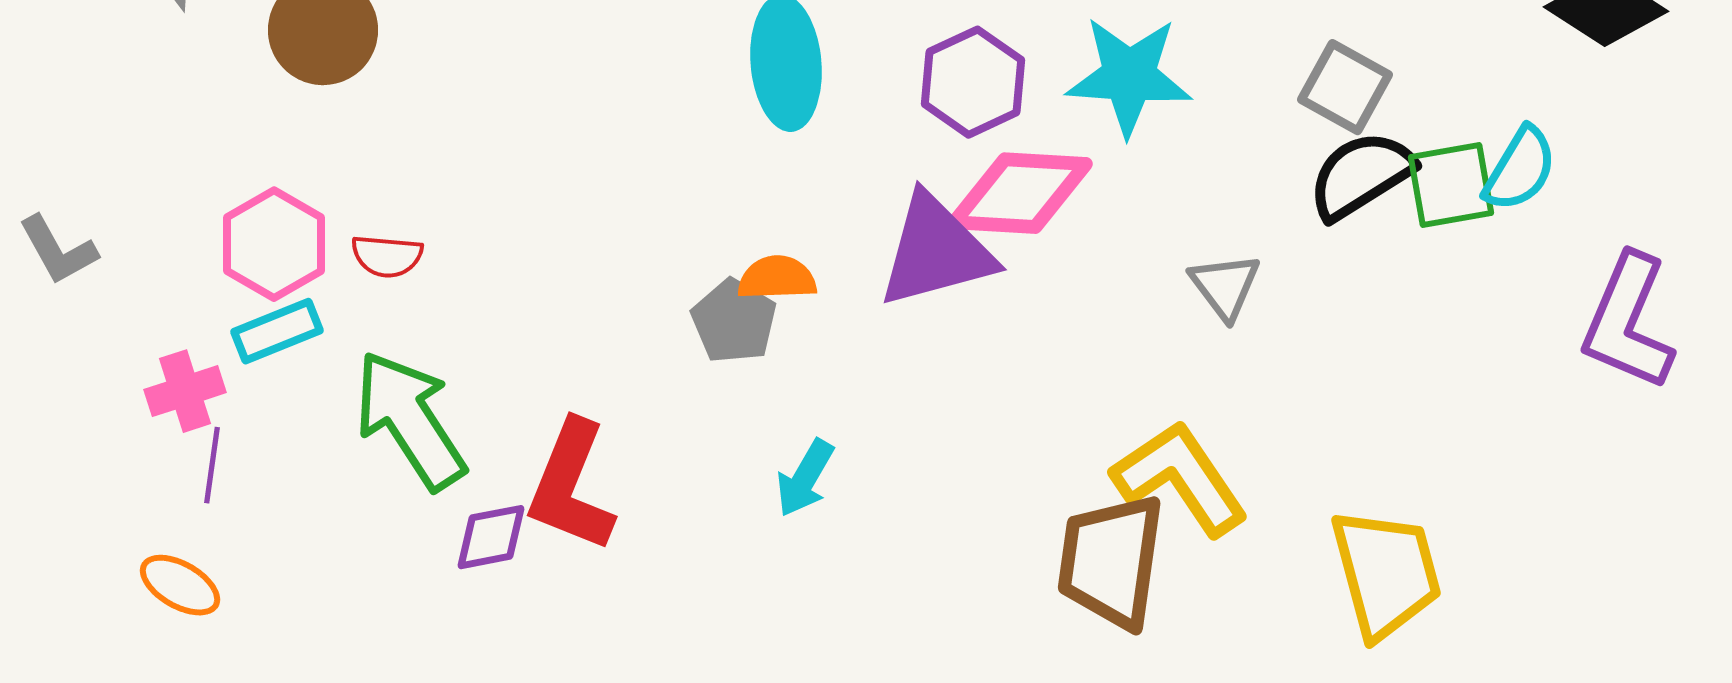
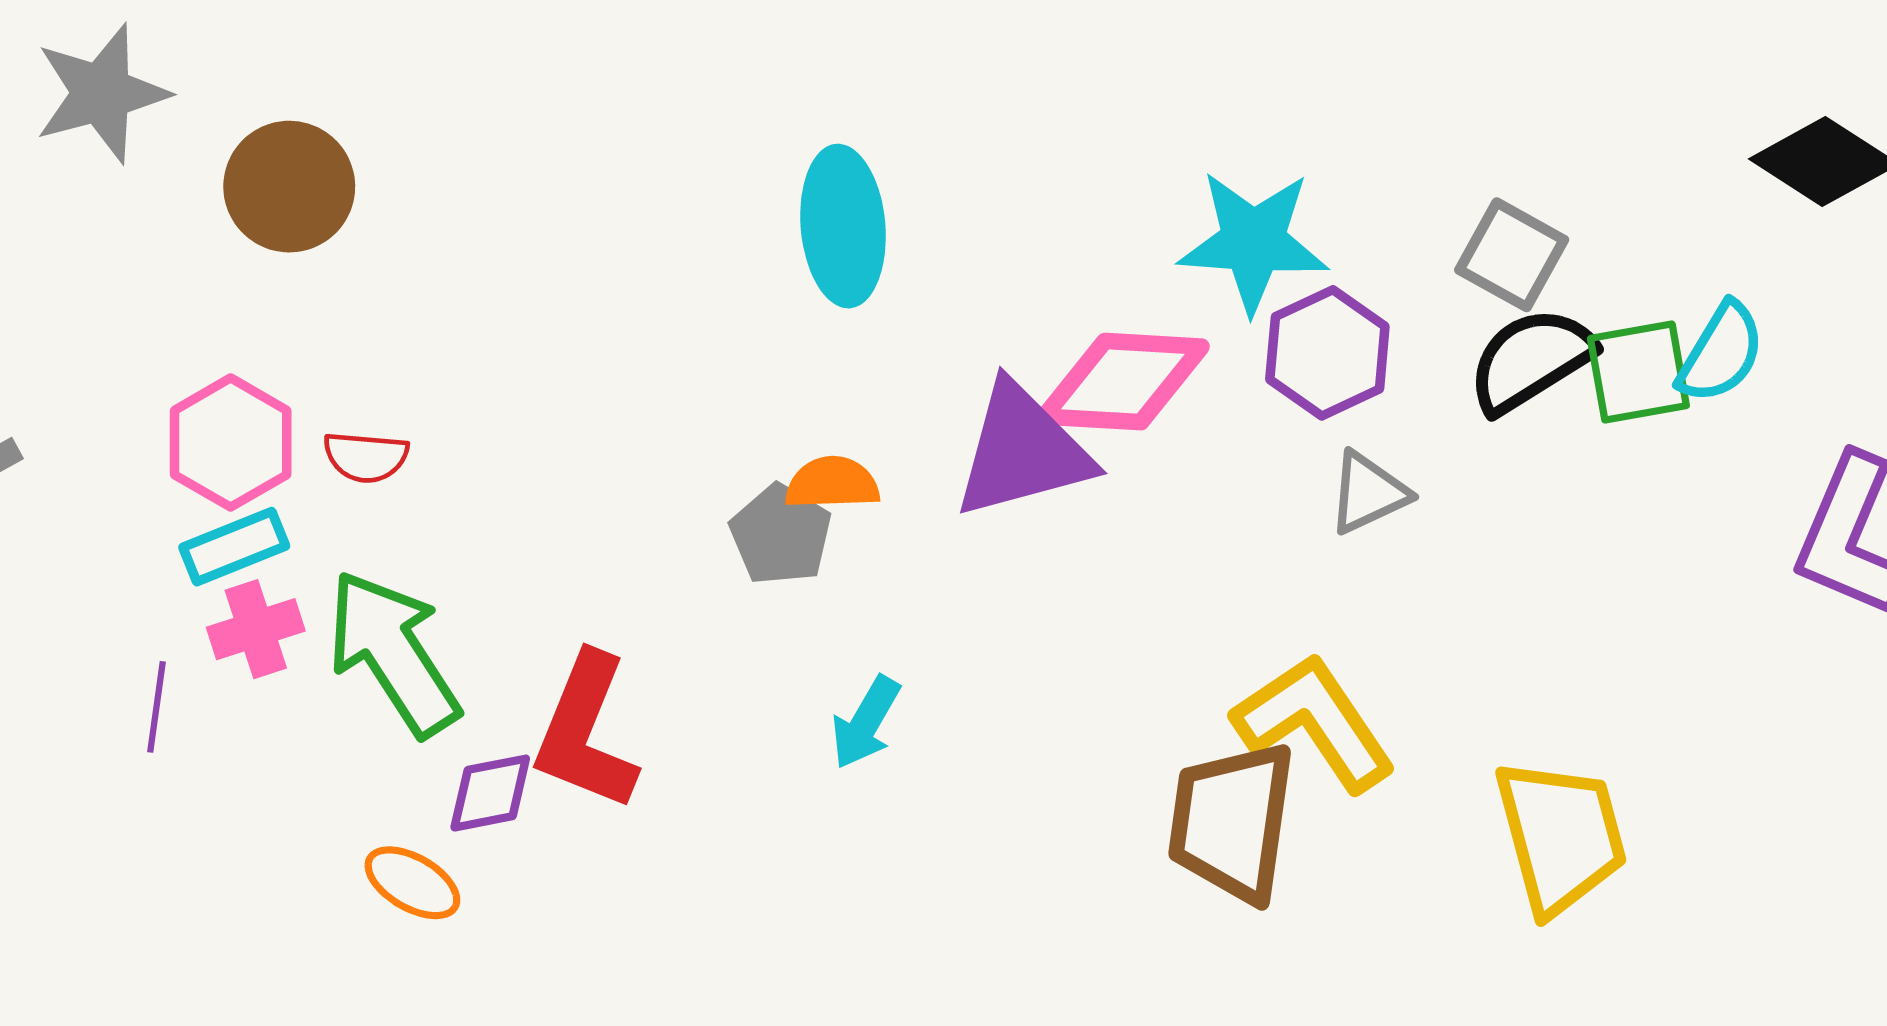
purple hexagon: (973, 82) -> (1327, 353), moved
gray triangle: (1225, 286) -> (1368, 493), turned 42
pink cross: (185, 391) -> (256, 629), moved
orange ellipse: (180, 585) -> (412, 883), moved

